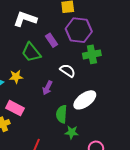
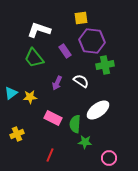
green trapezoid: (31, 52) -> (34, 58), moved
yellow star: (16, 77) -> (30, 97), moved
purple arrow: (47, 88) -> (57, 83), moved
pink rectangle: (15, 108) -> (53, 118), moved

